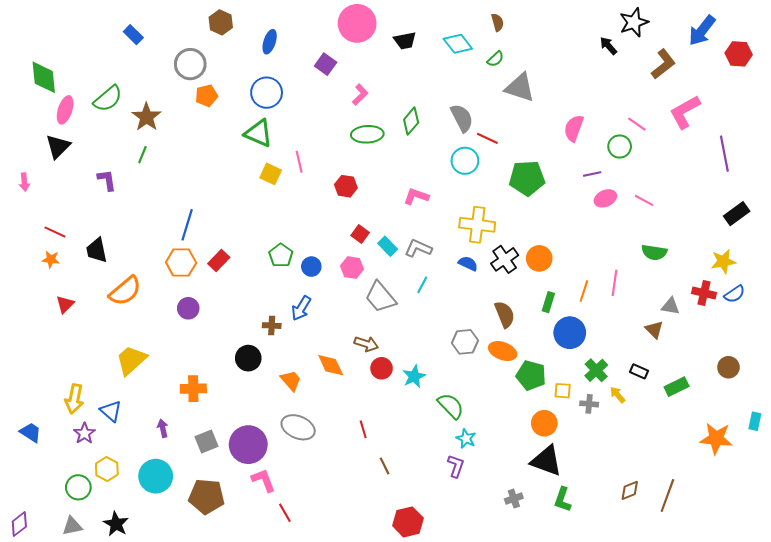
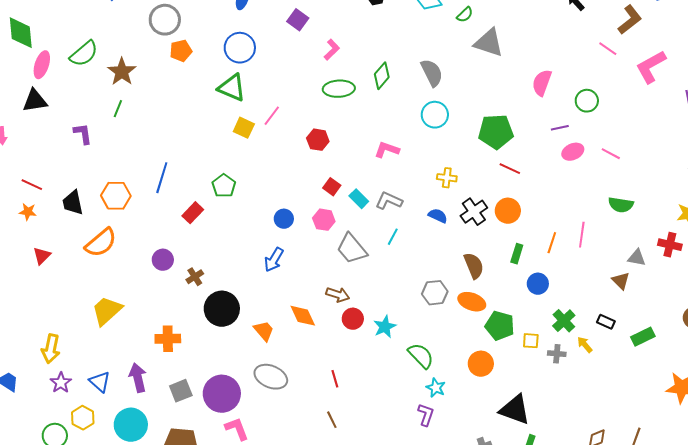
pink line: (637, 124) -> (608, 49), moved
red line: (487, 138) -> (510, 169), moved
black triangle: (58, 147) -> (35, 101), turned 36
pink line: (299, 162) -> (272, 116), turned 50
yellow cross: (477, 225) -> (447, 178), size x0.6
green pentagon: (281, 255) -> (224, 186), moved
orange hexagon: (181, 262) -> (116, 196), moved
brown cross: (272, 326) -> (195, 277), moved, turned -36
blue circle: (570, 333) -> (538, 284), size x0.7
black circle: (248, 358) -> (222, 309), size x1.4
blue triangle: (111, 411) -> (100, 382), moved
orange circle: (544, 423) -> (481, 364), moved
purple arrow: (163, 428) -> (138, 378), size x1.6
brown line: (385, 466) -> (332, 420), moved

